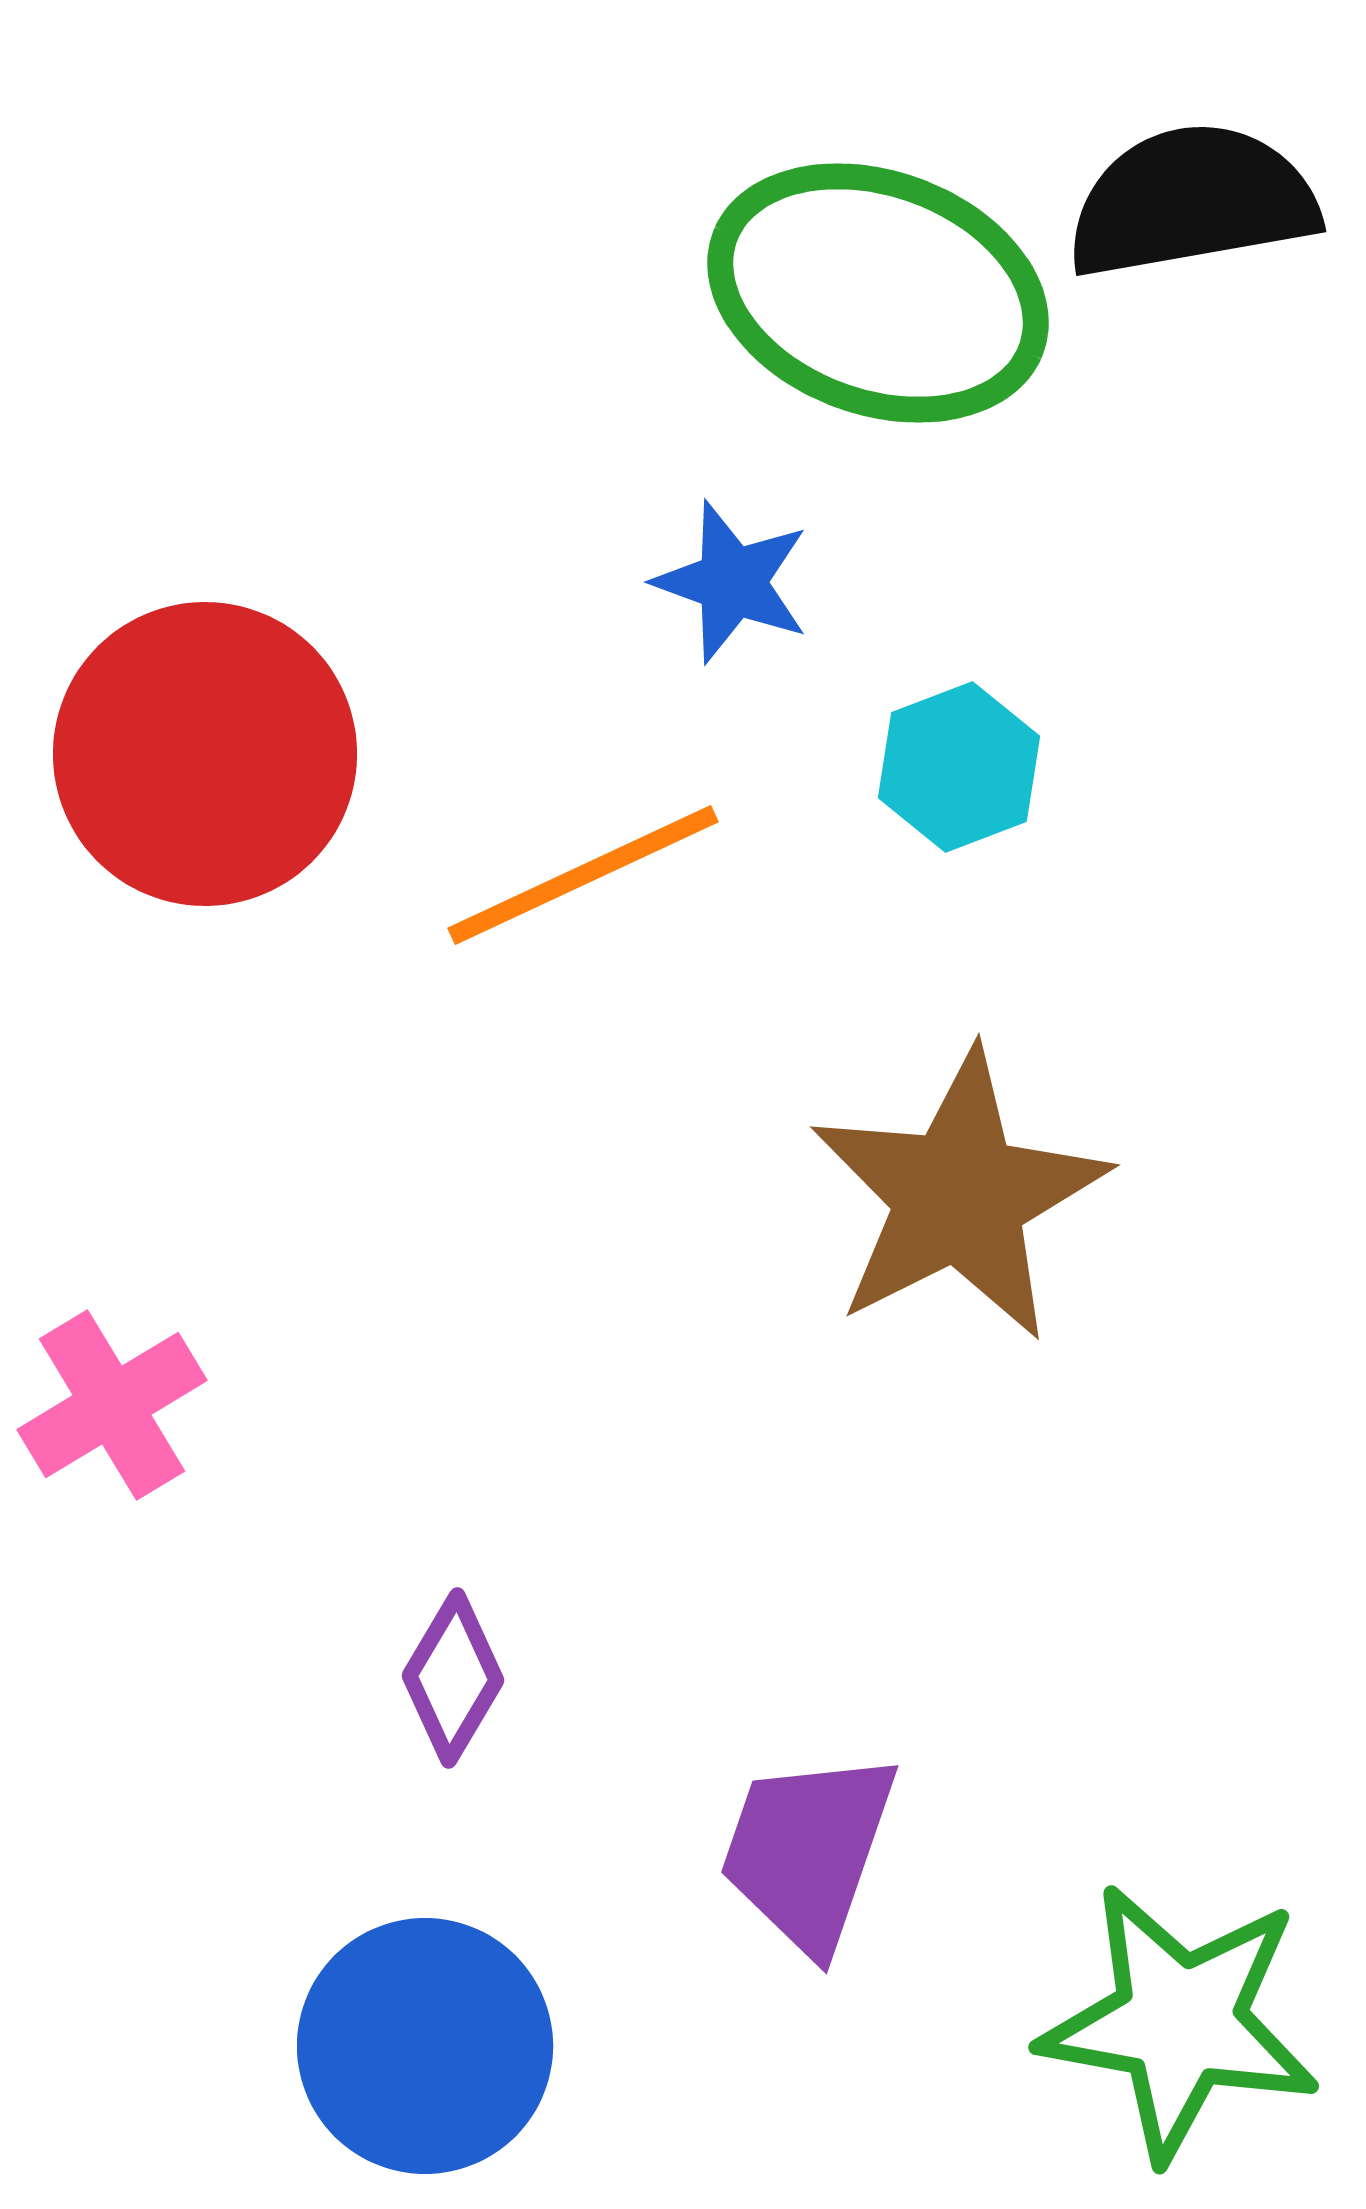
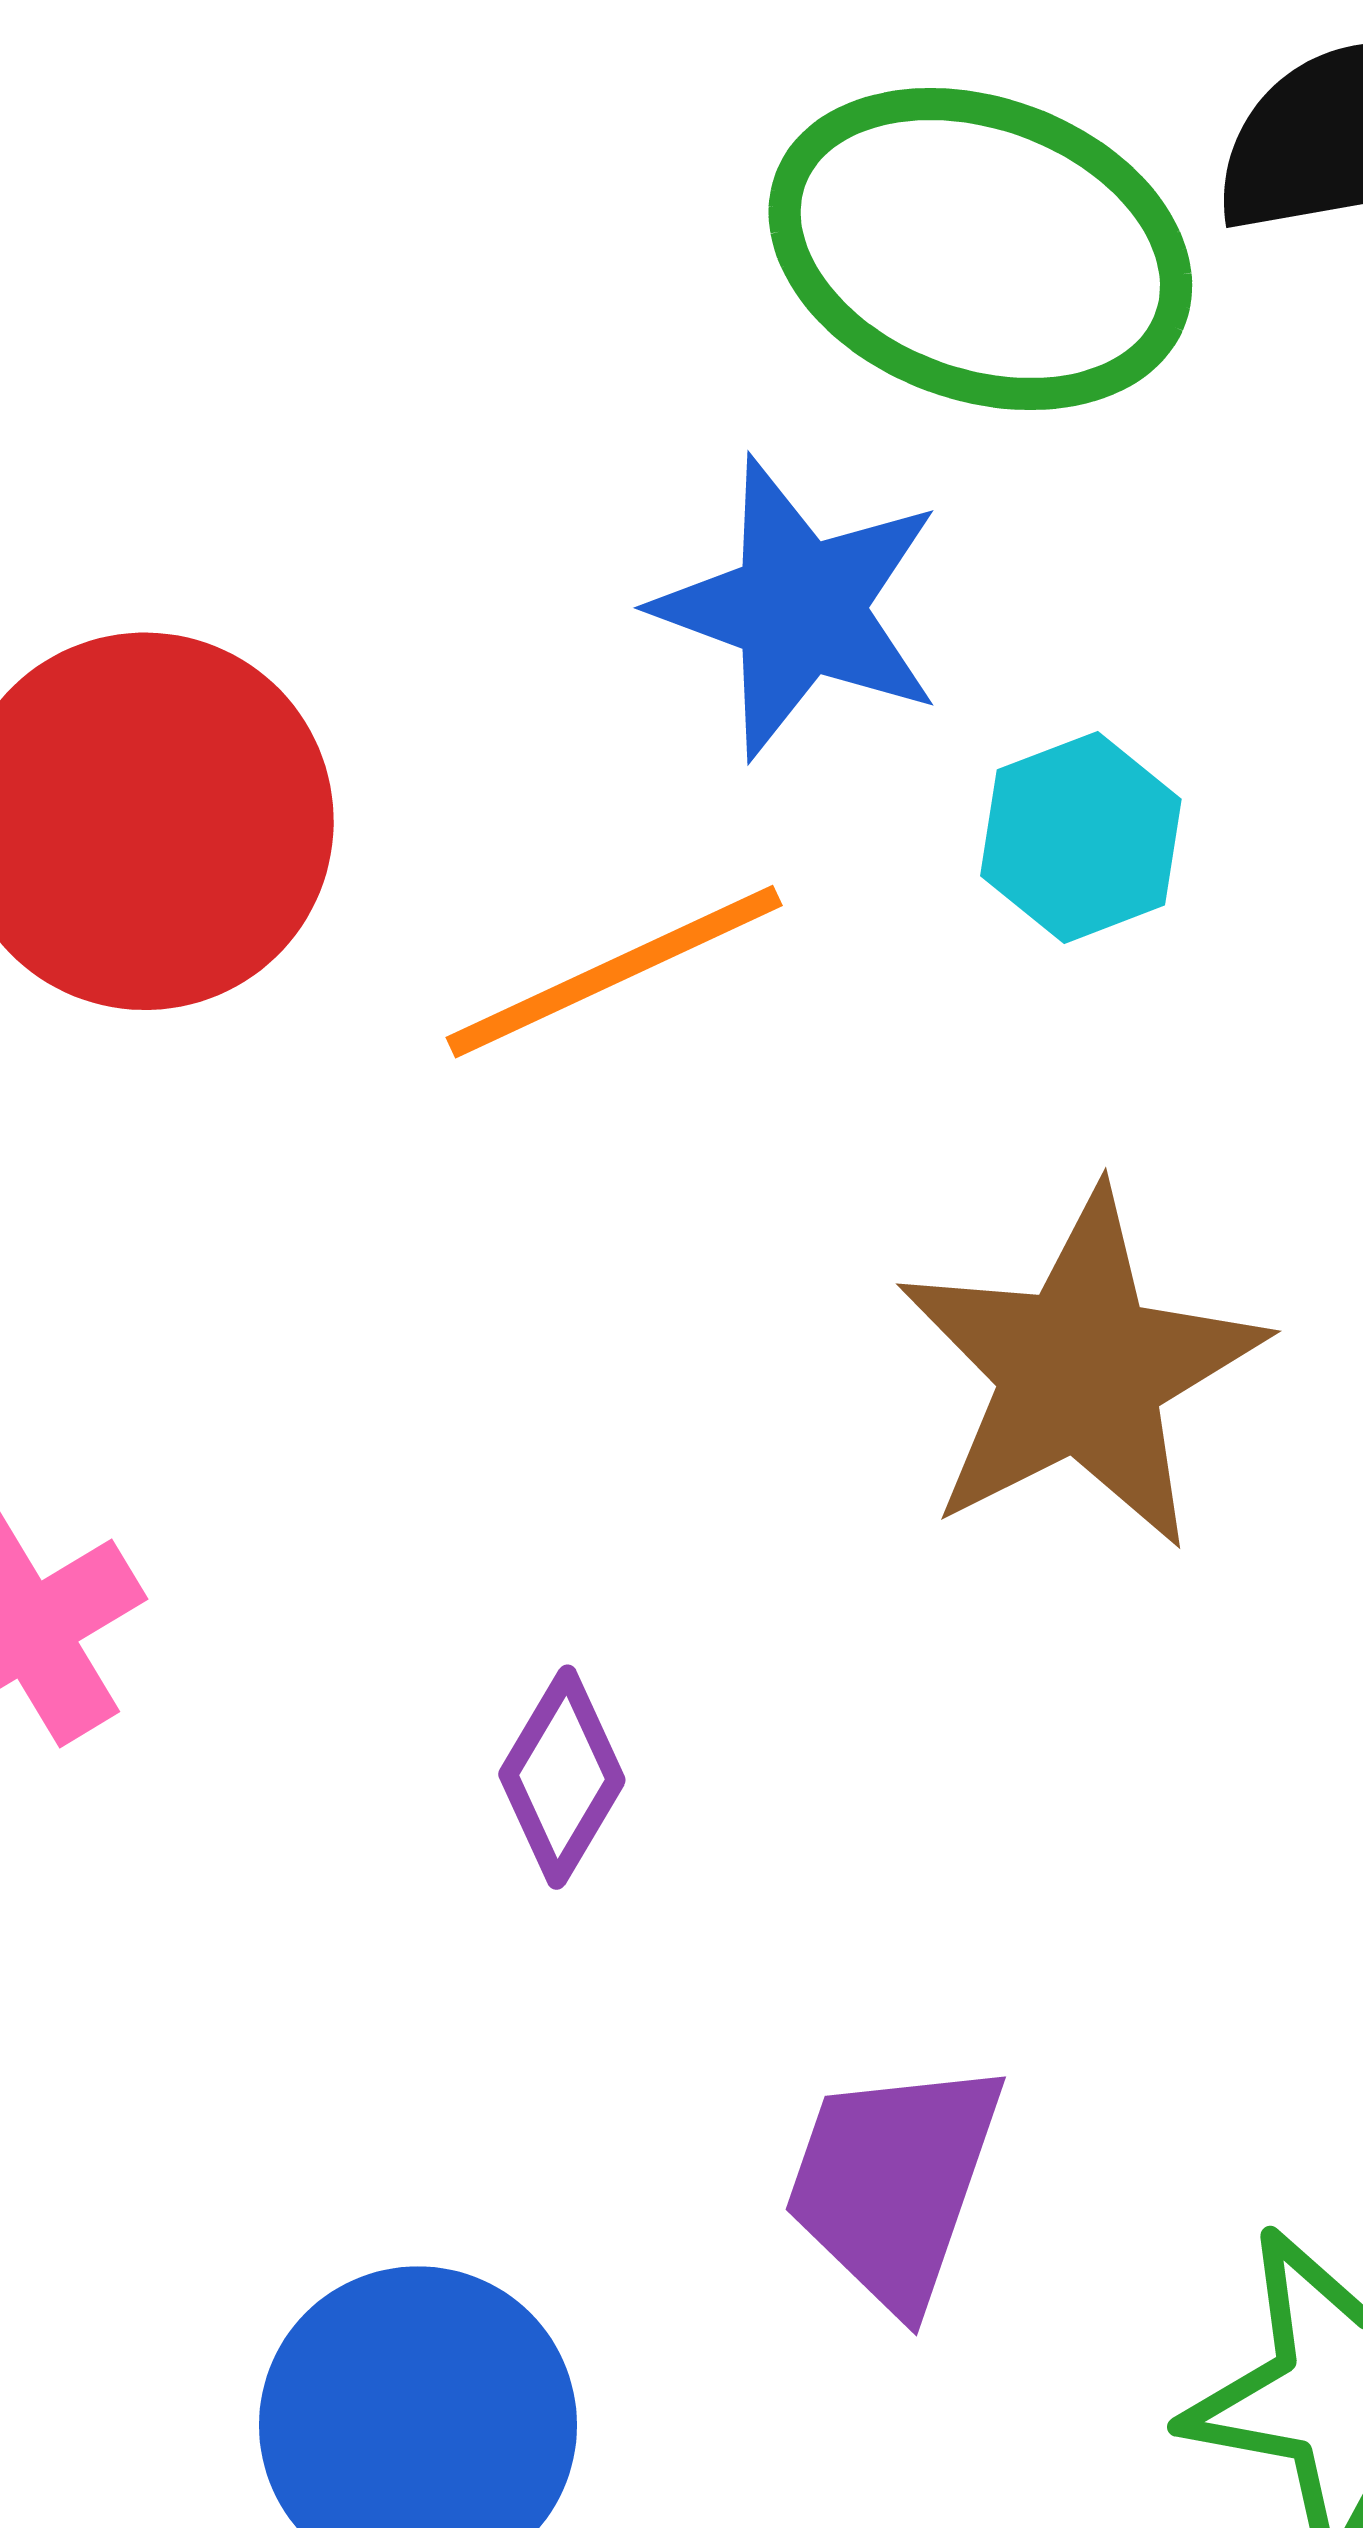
blue star: (732, 582) -> (799, 608), size x1.5
purple diamond: (453, 1678) -> (562, 1777), moved

